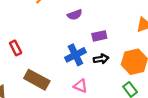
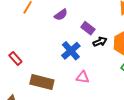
purple rectangle: (99, 36) -> (88, 28), turned 64
black arrow: (101, 59) -> (100, 42), moved

